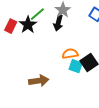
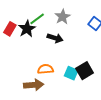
black arrow: (58, 23) -> (55, 38), moved, turned -91
orange semicircle: (70, 54) -> (45, 69), moved

